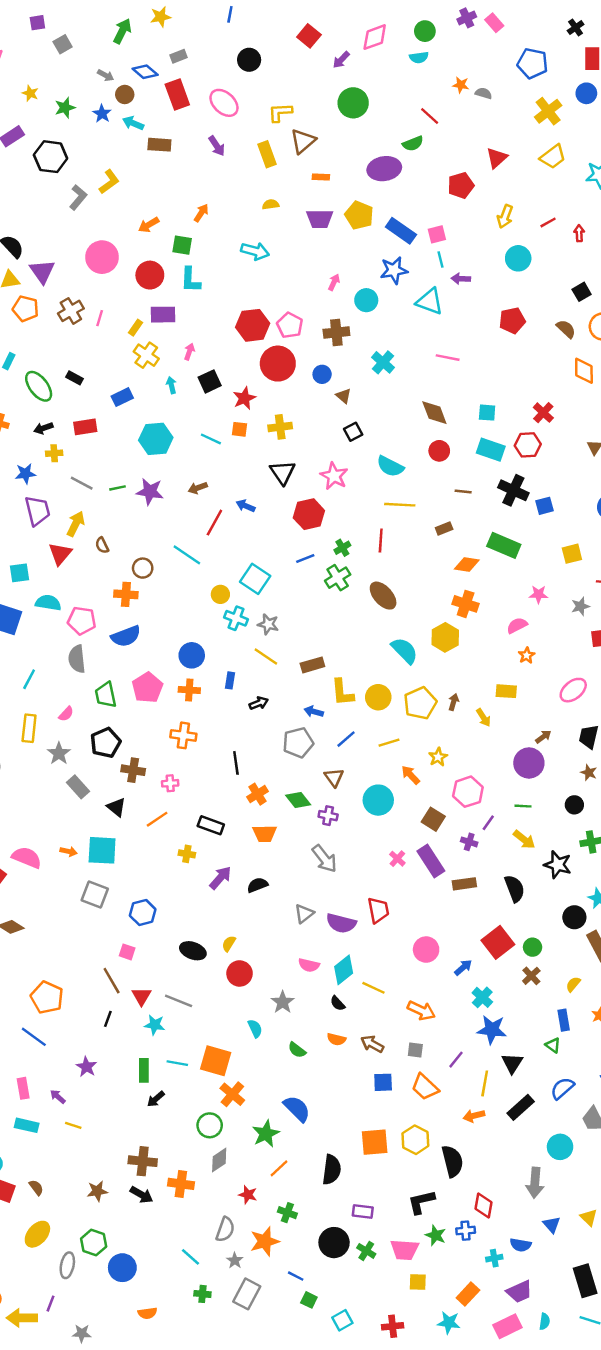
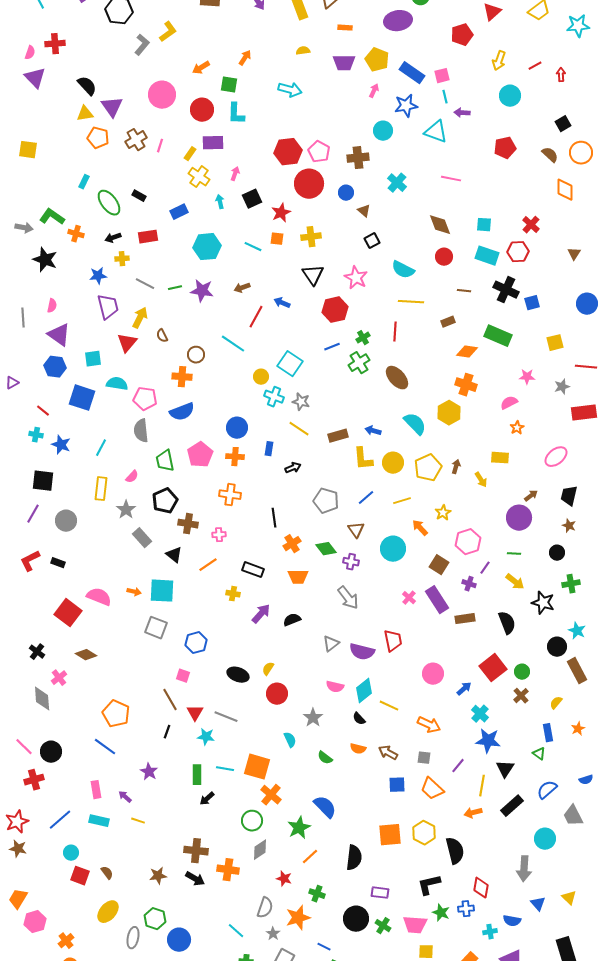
pink arrow: (334, 282) -> (374, 91), moved
blue arrow: (314, 712) -> (373, 431), moved
gray pentagon: (298, 743) -> (326, 501), turned 30

